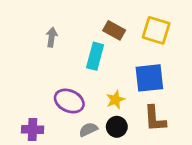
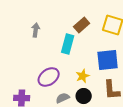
brown rectangle: (114, 30) -> (82, 25), turned -70
purple ellipse: (69, 101) -> (49, 77), turned -60

